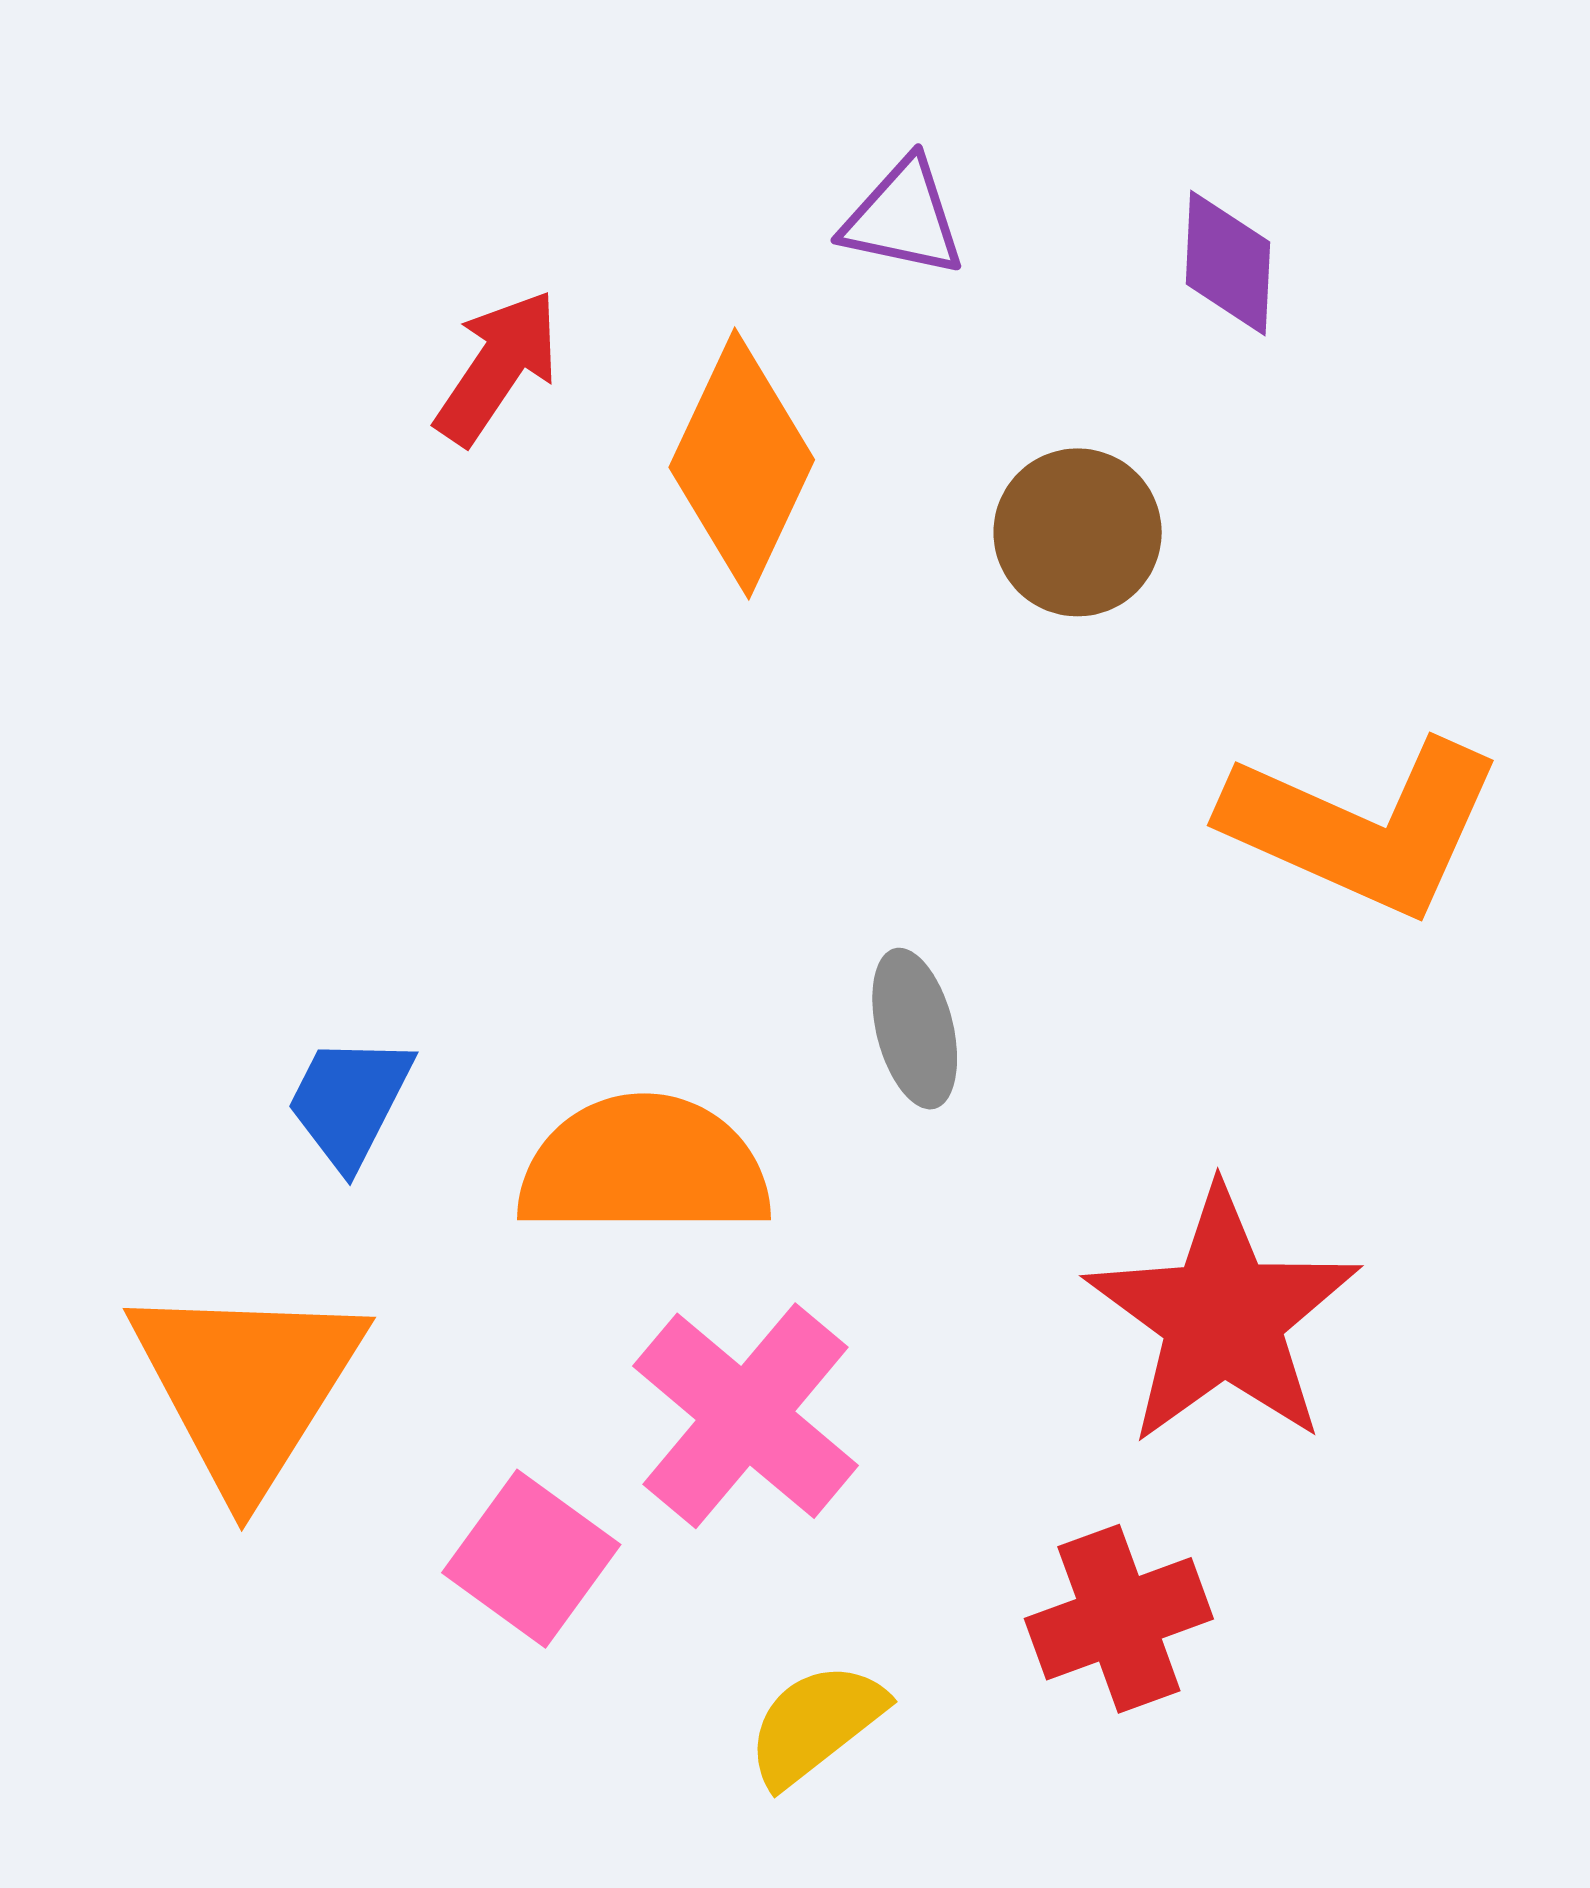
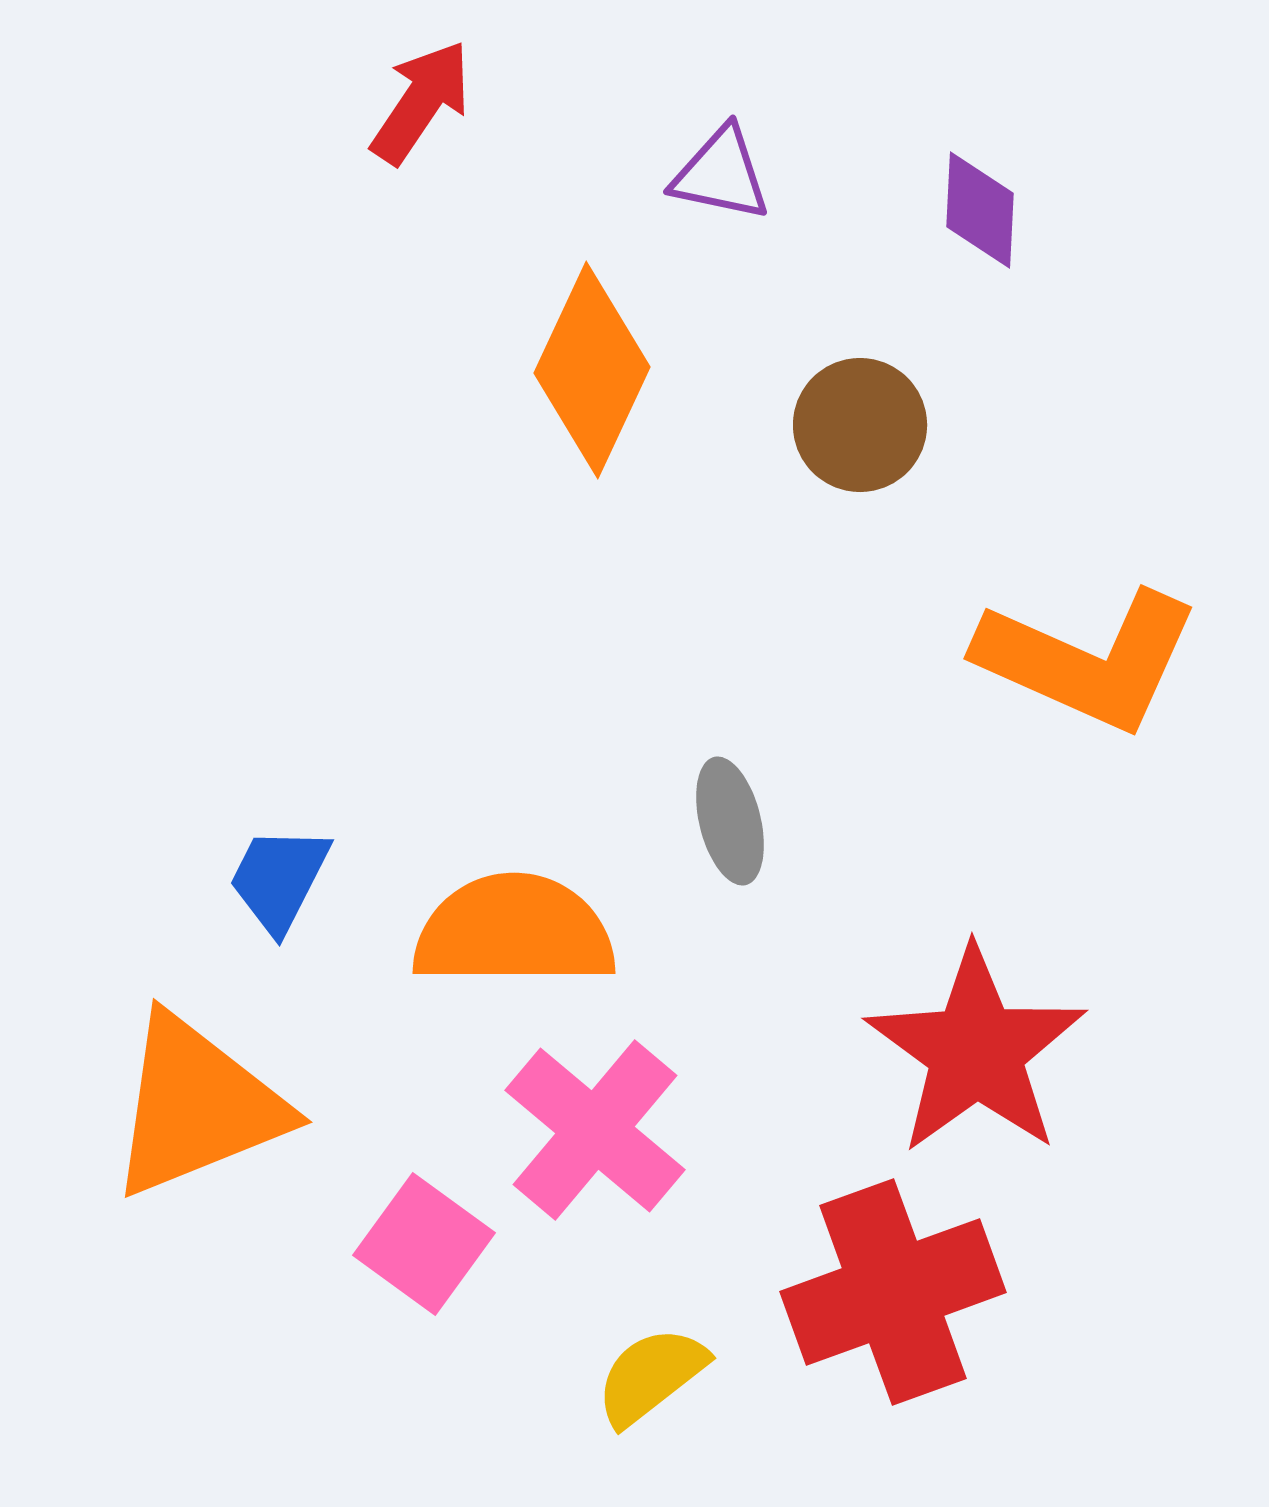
red arrow: (497, 367) -> (421, 102), moved
orange triangle: (247, 1386) -> (197, 1106), turned 36
red cross: (1119, 1619) -> (893, 1292), size x1.5

